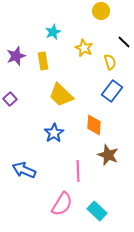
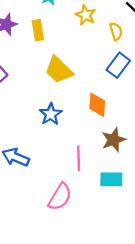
brown star: (108, 155) -> (114, 140), turned 30
cyan rectangle: (97, 211) -> (111, 179), moved, turned -42

